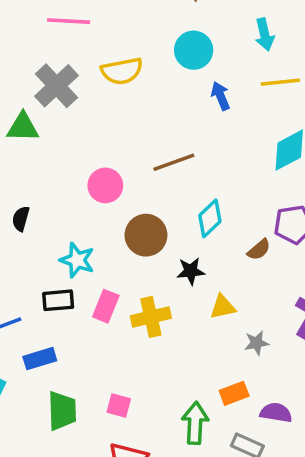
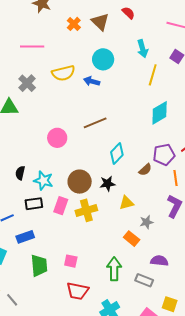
yellow line: (280, 82) -> (153, 75), turned -65
gray cross: (56, 86) -> (27, 83), size x0.7
blue arrow: (221, 96) -> (92, 81), moved, turned -49
black semicircle: (21, 219) -> (20, 173), moved
brown circle: (146, 235) -> (80, 182), moved
orange rectangle: (234, 393) -> (132, 239), moved, turned 63

